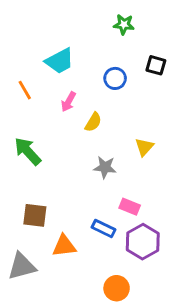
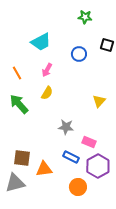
orange line: (25, 90) -> (17, 73), moved
yellow semicircle: (93, 122) -> (47, 93), moved
gray star: (105, 167) -> (66, 127), moved
brown square: (35, 215) -> (22, 158), moved
orange circle: (117, 288) -> (78, 187), moved

